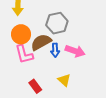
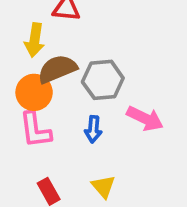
brown semicircle: (41, 42) -> (57, 69), moved
pink arrow: (75, 51) -> (145, 119), moved

